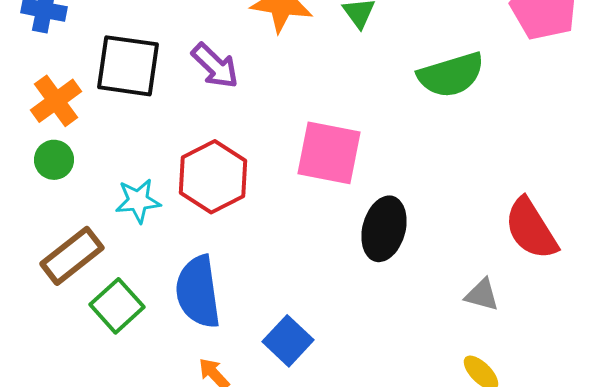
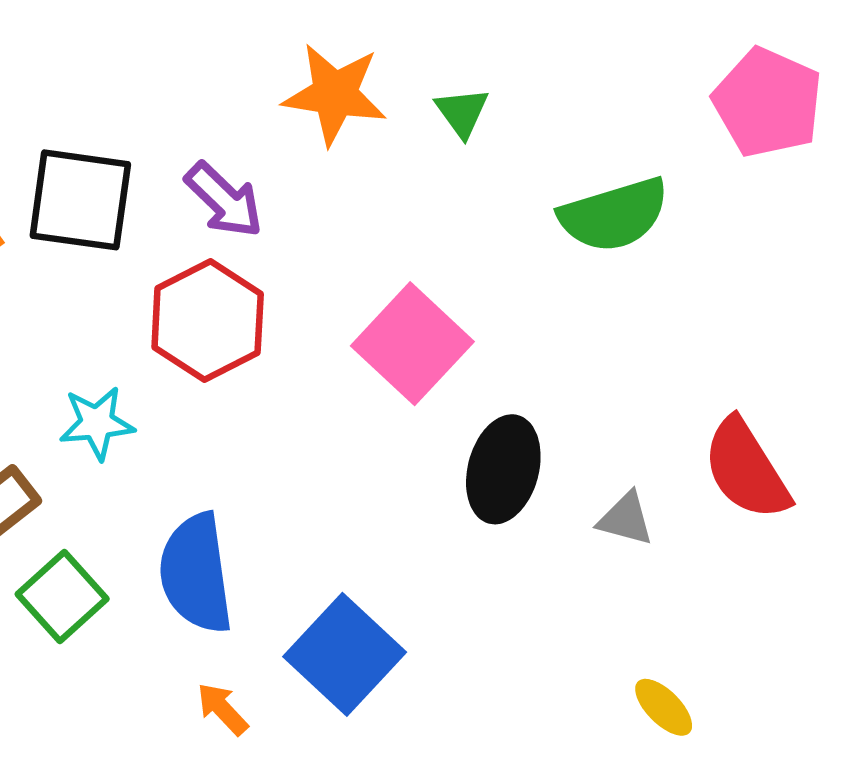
pink square: (329, 153) -> (412, 344), turned 32
red hexagon: (213, 177) -> (208, 321), moved
gray triangle: (482, 295) -> (626, 519), moved
blue square: (288, 341) -> (345, 654), size x1.4

